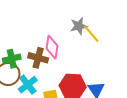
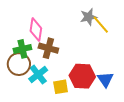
pink diamond: (52, 47) -> (36, 30), moved

